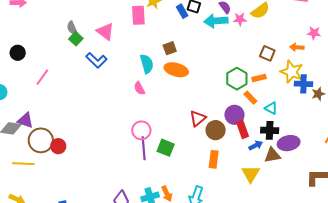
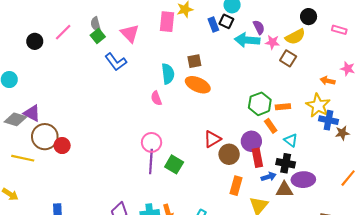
brown square: (267, 53) -> (288, 58), moved
pink line: (42, 77) -> (63, 32), moved
orange rectangle: (214, 159) -> (236, 186), moved

